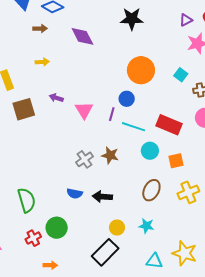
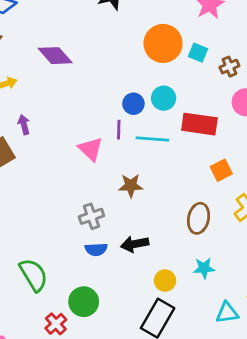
purple diamond: (82, 36) -> (55, 56), moved
orange circle: (141, 70) -> (163, 43), moved
purple arrow: (56, 98) -> (24, 125), moved, turned 72
pink triangle: (84, 110) -> (91, 149), moved
cyan circle: (150, 151) -> (164, 98), moved
gray cross: (84, 159) -> (91, 216), moved, turned 30

